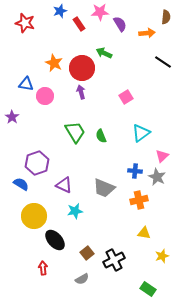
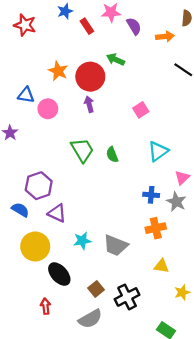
purple triangle: (64, 185) -> (57, 213), moved
gray trapezoid: (104, 188) -> (116, 245), moved
gray semicircle: (82, 279) -> (90, 319), size x1.5

